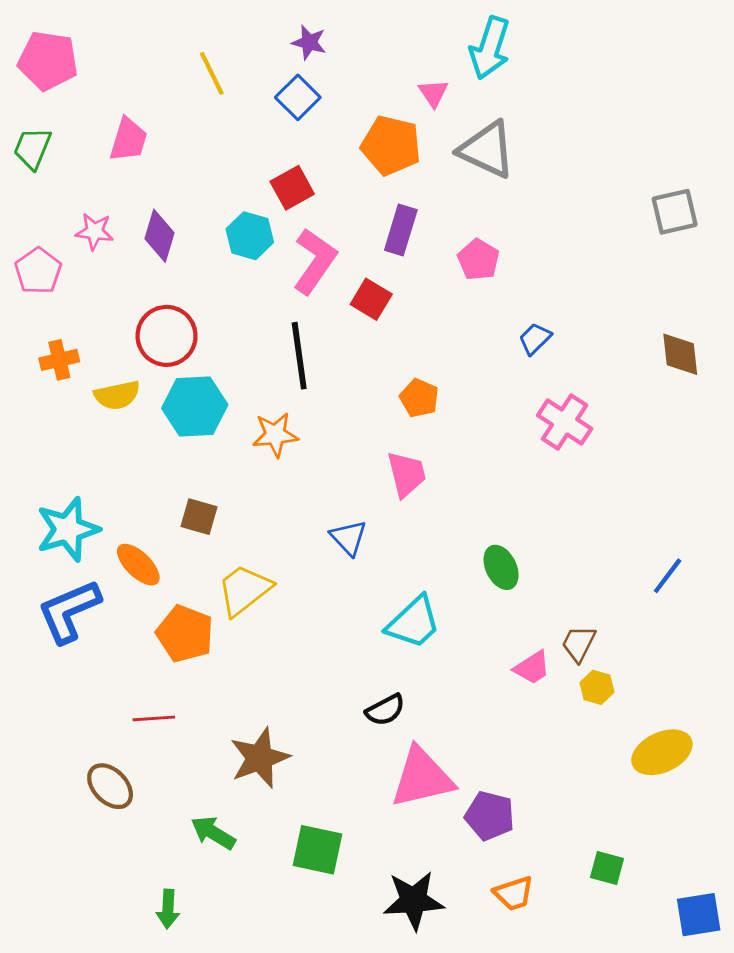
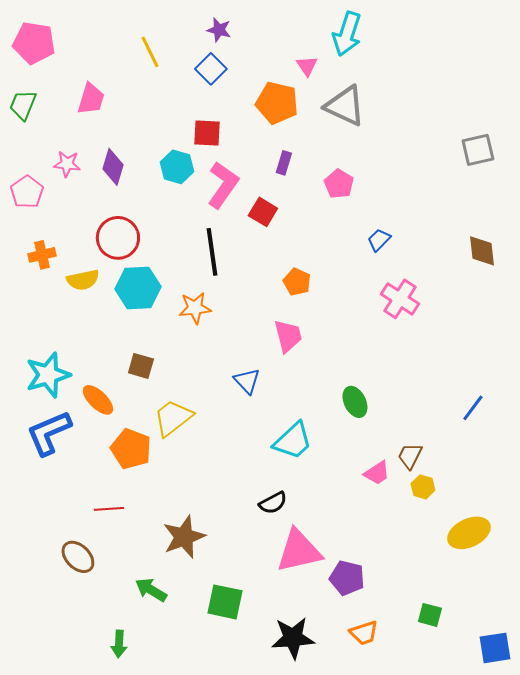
red square: (292, 188) -> (207, 133), turned 32
purple rectangle: (401, 230) -> (284, 163), size x0.7

